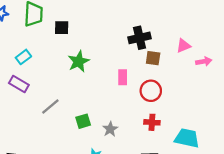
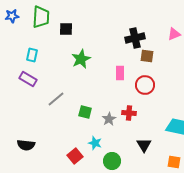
pink triangle: (183, 46) -> (174, 34), moved
cyan rectangle: (23, 57) -> (32, 55), turned -40
green square: (83, 121) -> (85, 112), turned 32
red cross: (152, 122) -> (129, 113), moved

